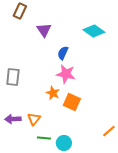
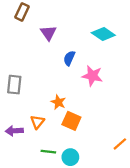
pink star: (66, 74) -> (92, 76), moved
orange square: (72, 102) -> (71, 121), moved
orange triangle: (34, 119) -> (37, 122), moved

